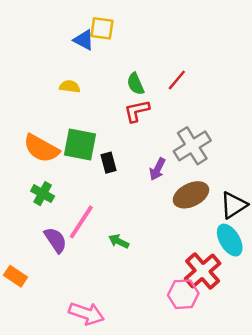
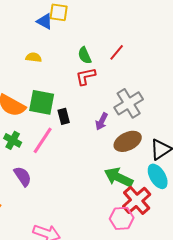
pink line: (81, 222) -> (43, 140), moved
green arrow: (119, 241) -> (119, 177), moved, size x1.8

